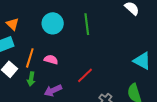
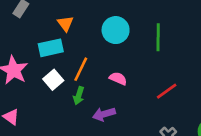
pink semicircle: (51, 60) -> (118, 78), moved
red line: (85, 75) -> (167, 91), moved

